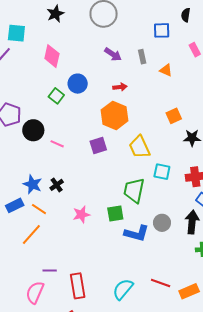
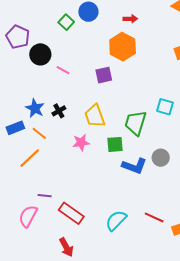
yellow trapezoid: (139, 147) -> (95, 116), moved
red rectangle: (78, 286) -> (71, 213), turned -50

